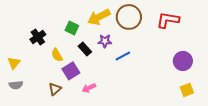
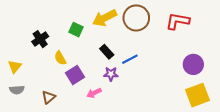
purple star: (105, 41) -> (111, 74), moved
black rectangle: (85, 49) -> (107, 52), moved
brown triangle: (55, 89) -> (49, 97), moved
yellow square: (187, 90) -> (198, 95), size x1.6

